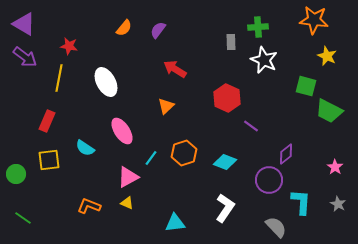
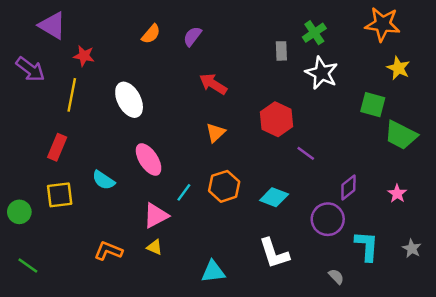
purple triangle: (24, 24) -> (52, 25), moved
green cross: (258, 27) -> (314, 33), turned -30
orange triangle: (166, 106) -> (216, 133), moved
pink star: (335, 167) -> (397, 194), moved
white L-shape: (225, 208) -> (274, 253), turned 128
gray semicircle: (276, 227) -> (336, 276), size x0.6

